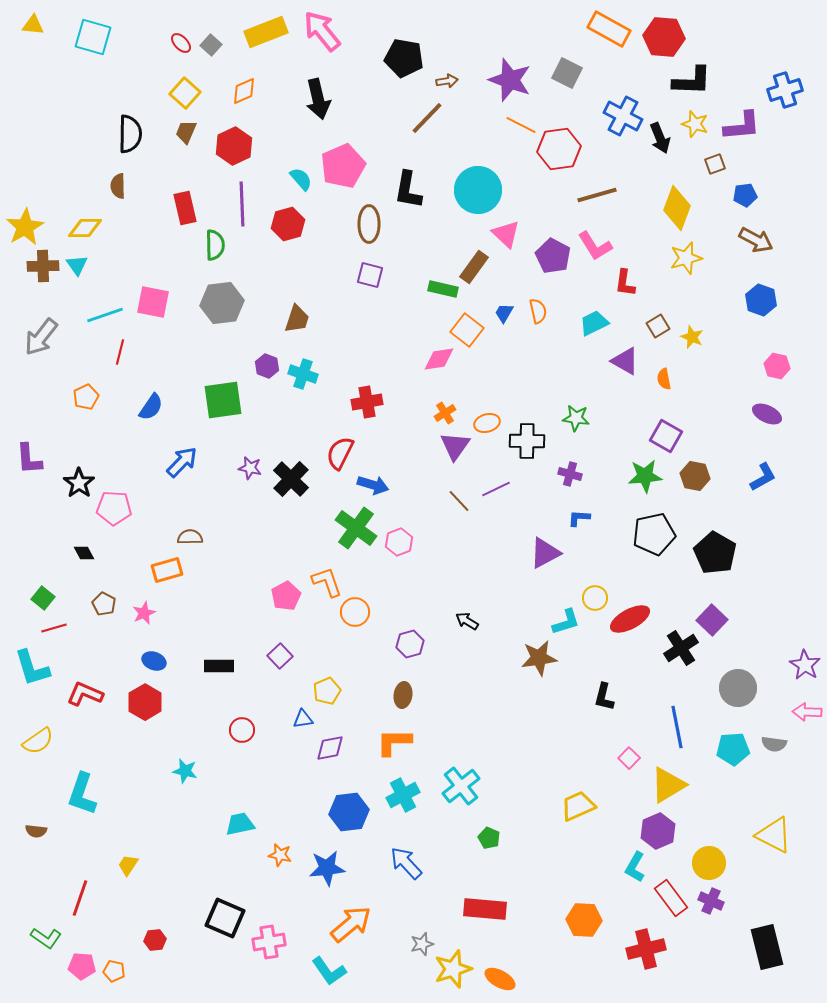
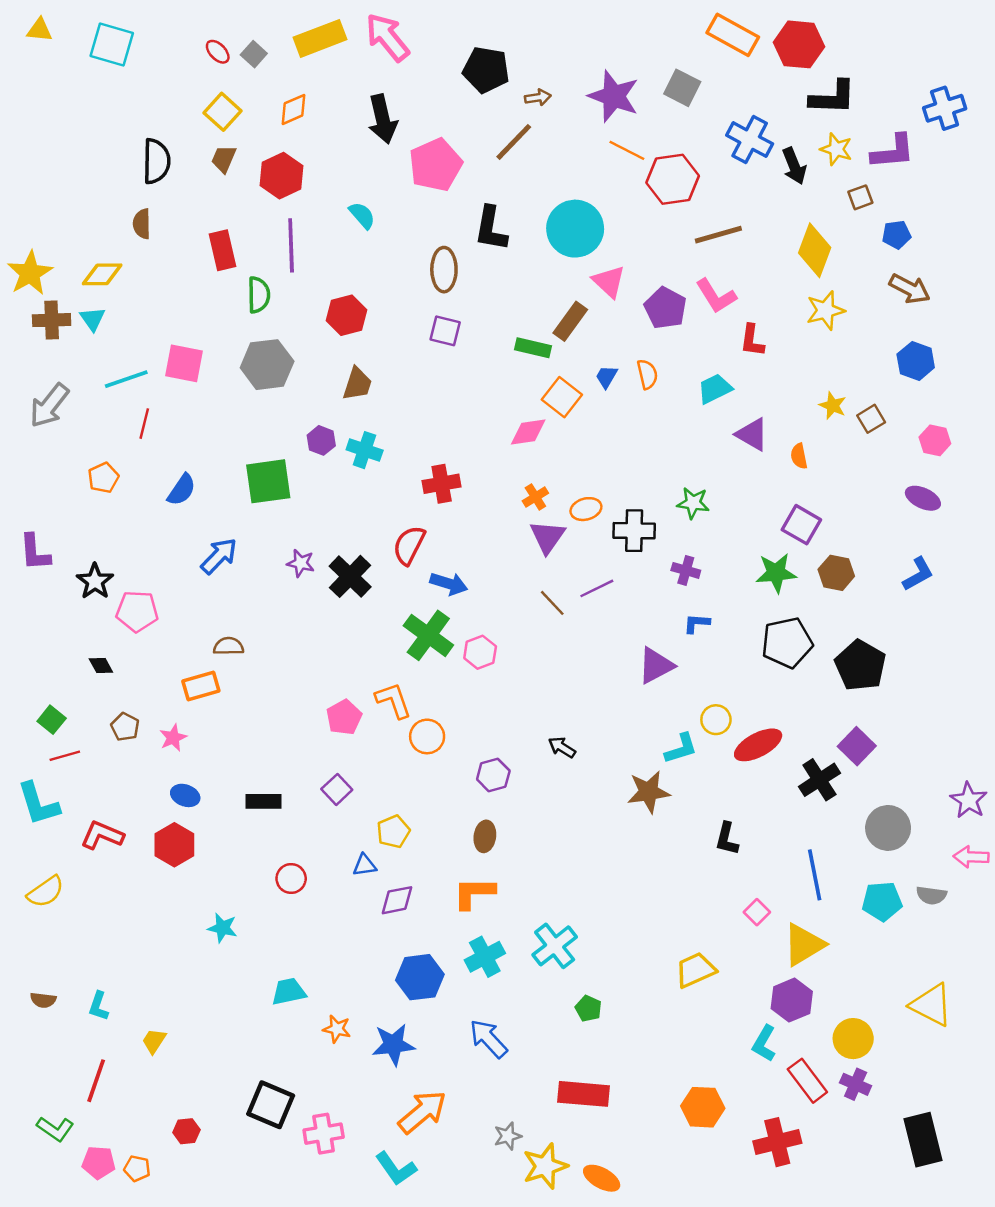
pink pentagon: (343, 166) -> (436, 165), moved
red hexagon: (288, 224) -> (346, 315), moved
brown square: (658, 326) -> (871, 419), moved
cyan L-shape: (82, 794) -> (99, 1006), moved, size x0.6

